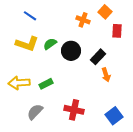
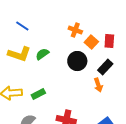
orange square: (105, 12) -> (91, 42), moved
black circle: (71, 51) -> (77, 61), moved
black rectangle: (98, 57) -> (105, 67), moved

